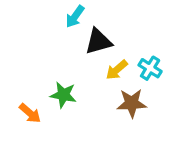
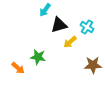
cyan cross: (150, 68) -> (87, 27), moved
brown star: (132, 103) -> (93, 65), moved

